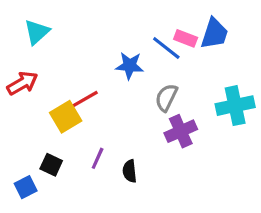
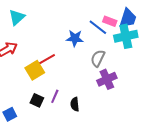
cyan cross: (235, 106) -> (126, 36), moved
black square: (51, 165) -> (37, 100), moved

